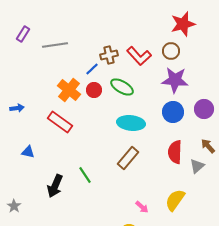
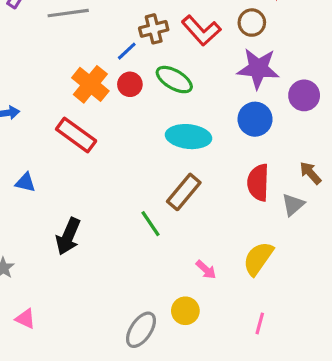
purple circle: (204, 109) -> (304, 95), moved
green line: (85, 175) -> (150, 224), moved

